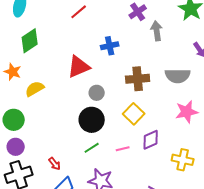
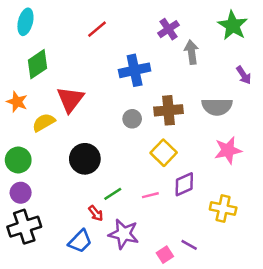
blue cross: (110, 46) -> (135, 70), size x1.4
red triangle: (79, 67) -> (70, 99), moved, turned -30
gray circle: (97, 93) -> (132, 119), moved
black circle: (92, 120) -> (85, 159), moved
red arrow: (55, 164) -> (96, 213), moved

